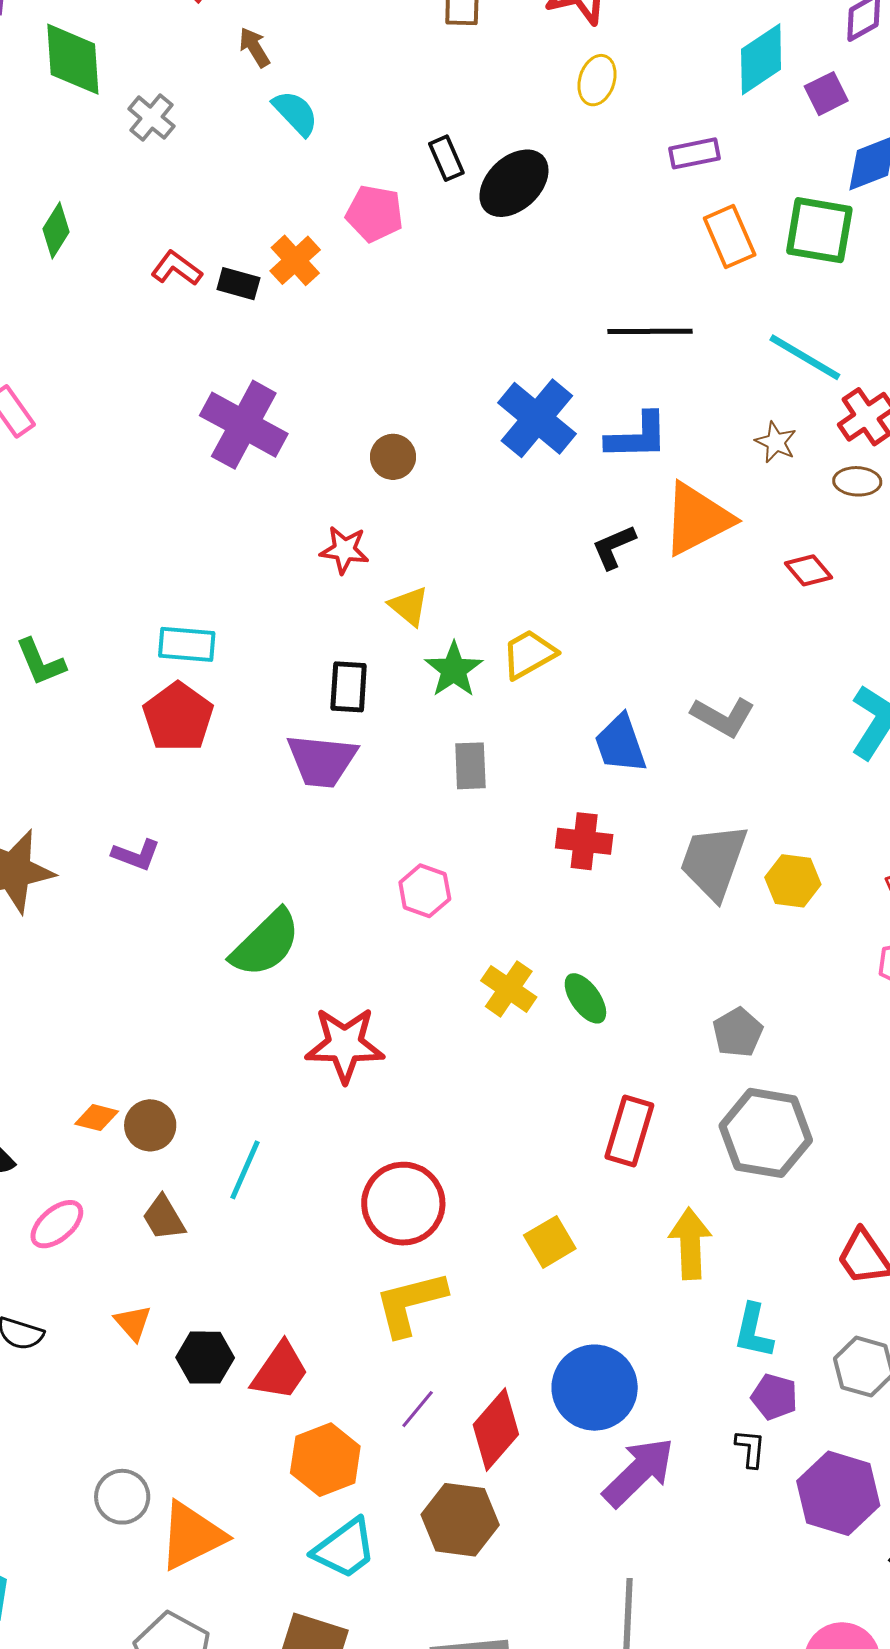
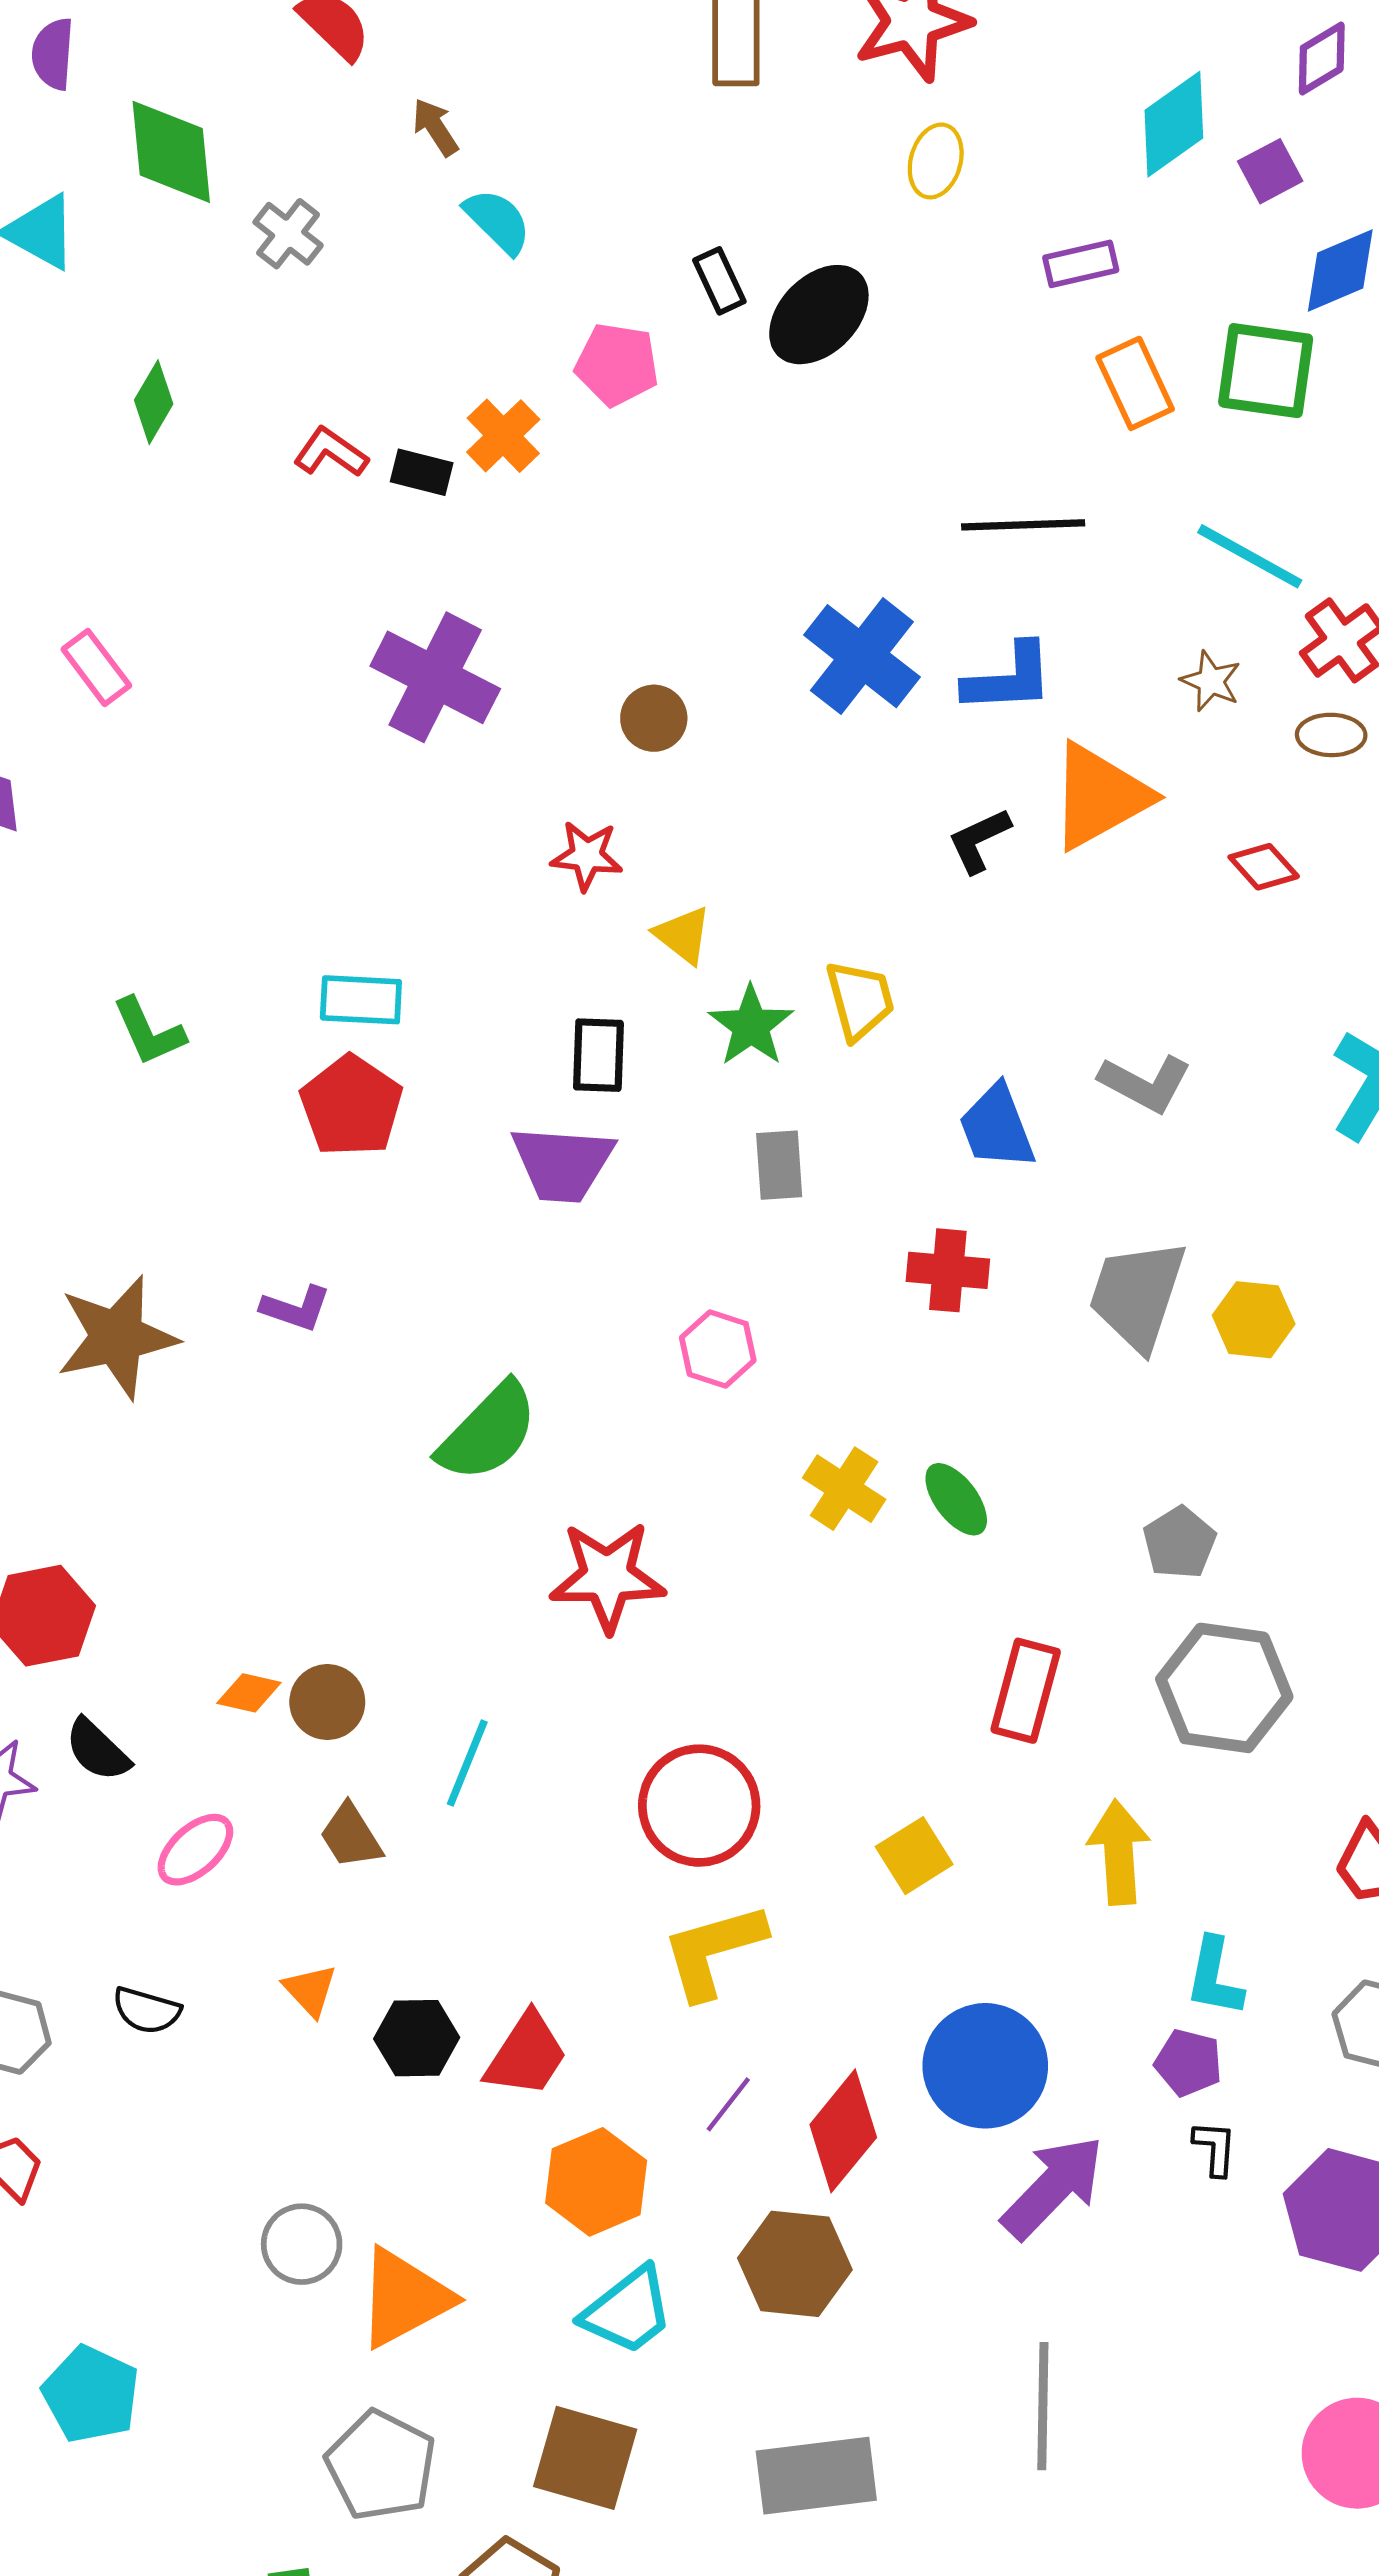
yellow trapezoid: (529, 654) -> (860, 1000), turned 106
purple pentagon: (774, 1397) -> (1188, 2063), moved

